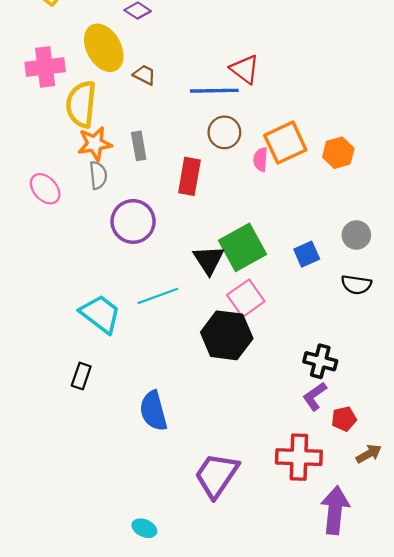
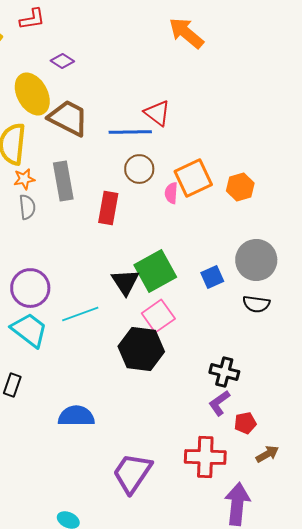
brown trapezoid: (144, 75) -> (68, 118), size x2.0
orange star: (95, 144) -> (24, 179), size x0.7
gray rectangle: (139, 146) -> (63, 181), size x1.5
purple circle: (133, 221) -> (30, 288), moved
gray circle: (356, 235) -> (256, 260), size x1.6
blue semicircle: (153, 411) -> (76, 416), turned 105

